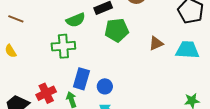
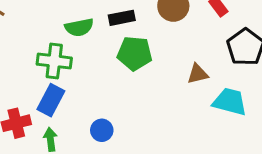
brown triangle: (156, 43) -> (198, 74), moved
blue rectangle: (81, 79) -> (51, 100), moved

